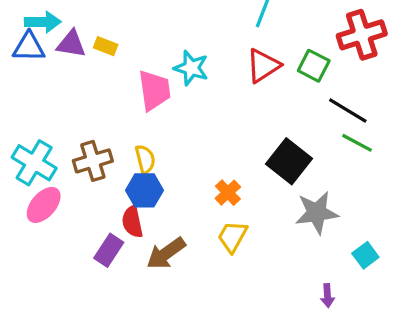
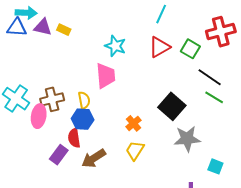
pink trapezoid: (154, 90) -> (106, 76), moved
pink ellipse: (44, 205) -> (39, 116), moved, turned -35
cyan square: (365, 255) -> (215, 166), turned -35

